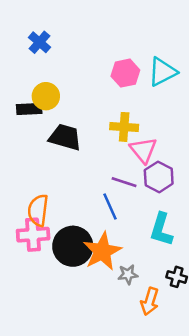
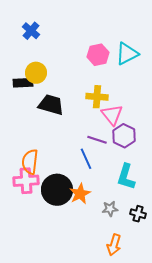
orange star: (102, 251) -> (80, 194), size x0.7
gray star: (128, 274) -> (110, 209), moved
orange arrow: (150, 301) -> (114, 245), moved

